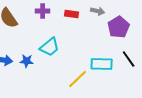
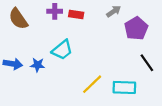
gray arrow: (98, 11) -> (114, 11), turned -48
red rectangle: (72, 14) -> (76, 15), moved
cyan rectangle: (102, 64) -> (124, 87), moved

